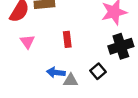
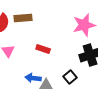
red rectangle: (67, 39) -> (43, 49), turned -64

